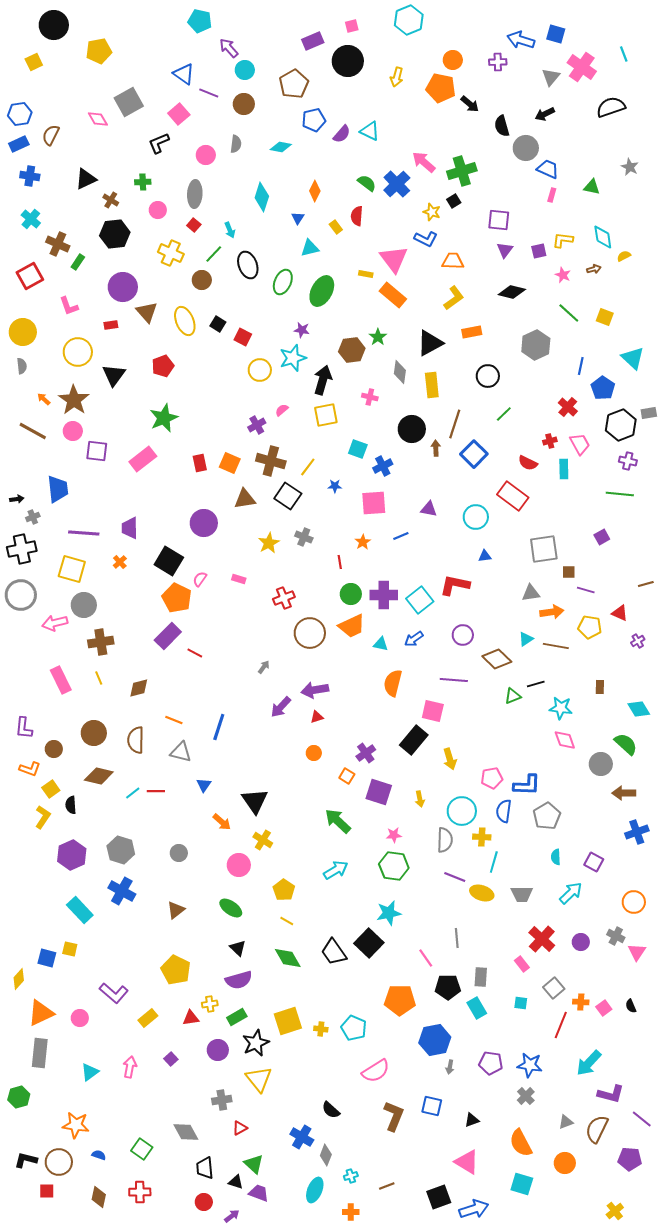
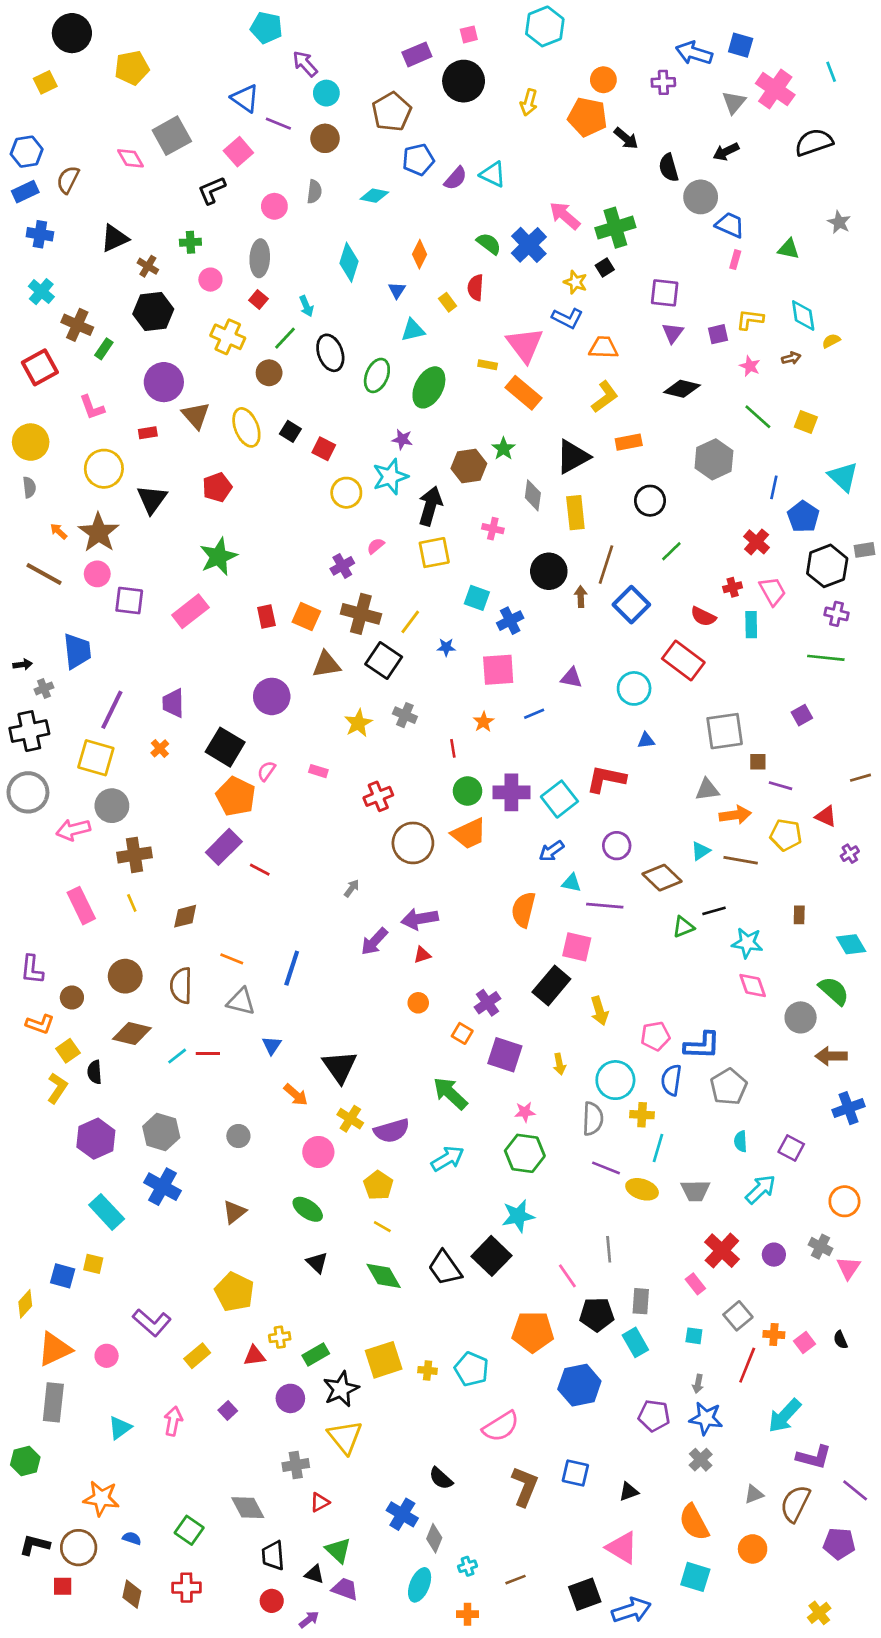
purple line: (84, 533) -> (112, 710), turned -68
cyan triangle: (381, 644) -> (571, 883), moved
purple semicircle: (239, 980) -> (392, 1131), moved
gray arrow: (450, 1067) -> (698, 1384), moved

